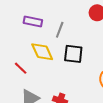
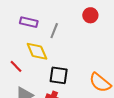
black square: (73, 54) -> (59, 75), moved

